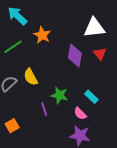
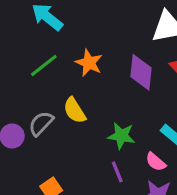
orange star: (42, 35) -> (89, 63), moved
purple line: (44, 109) -> (117, 172), moved

